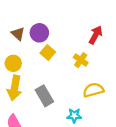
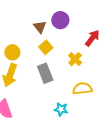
purple circle: (39, 33) -> (60, 20), moved
brown triangle: (18, 34) -> (40, 27), moved
gray rectangle: (44, 96) -> (45, 73), moved

